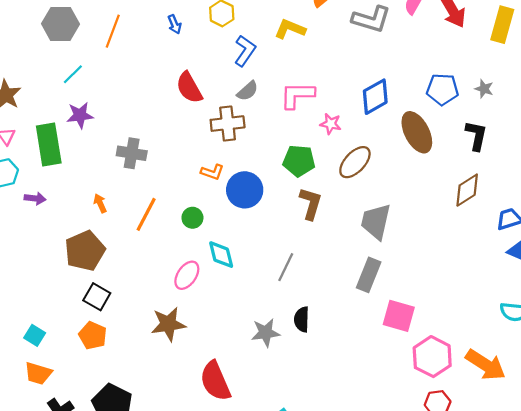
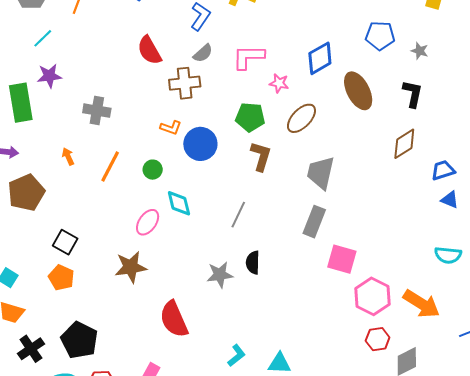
blue pentagon: (442, 89) -> (380, 36), moved
brown pentagon: (85, 251) -> (26, 193), moved

